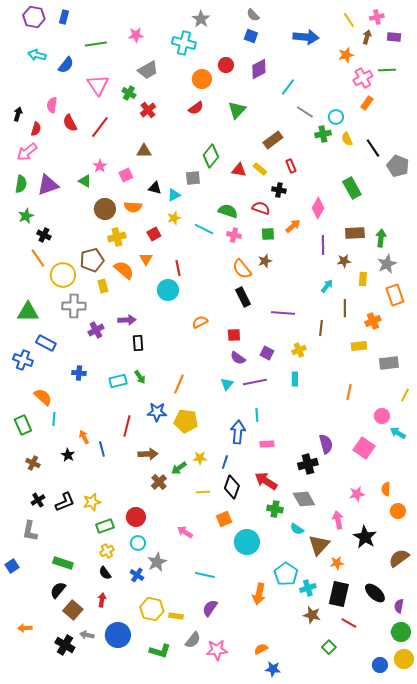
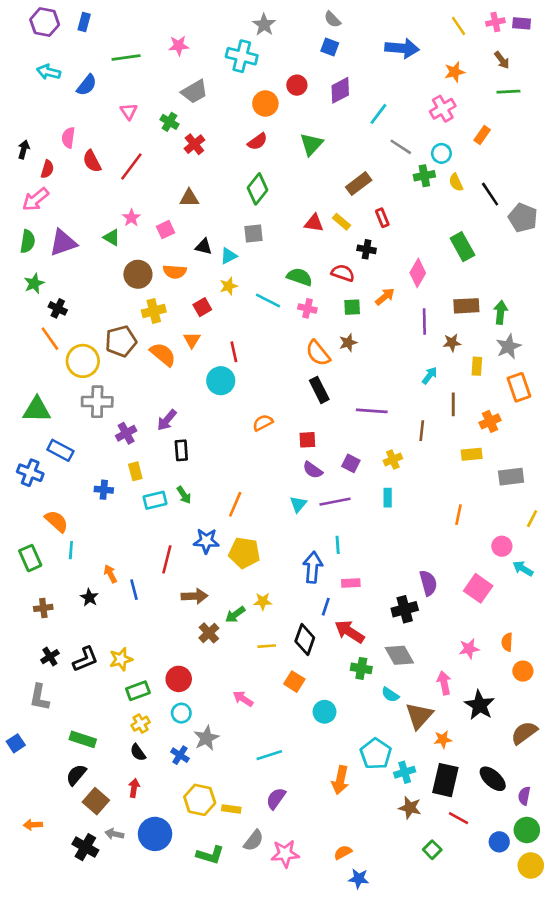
brown arrow: (367, 37) -> (502, 60), moved, turned 128
purple rectangle: (394, 37) -> (522, 23), moved
pink cross: (363, 78) -> (443, 109), moved
pink triangle: (98, 85) -> (129, 111), size x0.6
green diamond: (211, 156) -> (257, 189), moved
yellow rectangle: (103, 286) -> (135, 471), moved
purple arrow: (127, 320) -> (167, 420), turned 132
blue line: (225, 462) -> (326, 607), moved
brown cross: (33, 463) -> (43, 608), turned -32
orange square: (224, 519) -> (294, 682), turned -35
cyan circle: (247, 542) -> (325, 712), size x0.7
cyan line: (205, 575) -> (269, 755), turned -30
blue circle: (380, 665) -> (499, 842), moved

